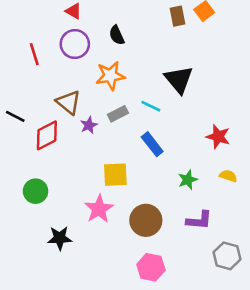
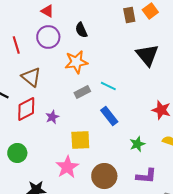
black triangle: (179, 80) -> (147, 55), moved
brown triangle: (68, 102) -> (31, 77), moved
purple star: (89, 125) -> (52, 117), moved

